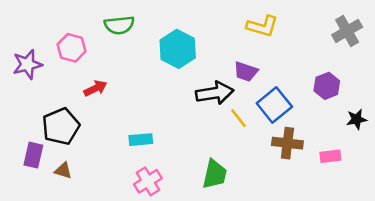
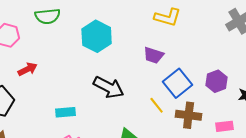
purple hexagon: (327, 86) -> (217, 81), moved
black arrow: (215, 93) -> (109, 87), moved, turned 36
yellow line: (239, 118) -> (157, 105), moved

